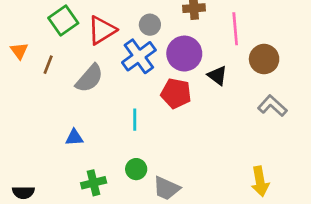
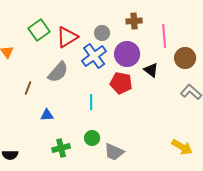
brown line: (48, 65) -> (28, 88), moved
yellow arrow: (260, 181) -> (182, 147), turned -50

